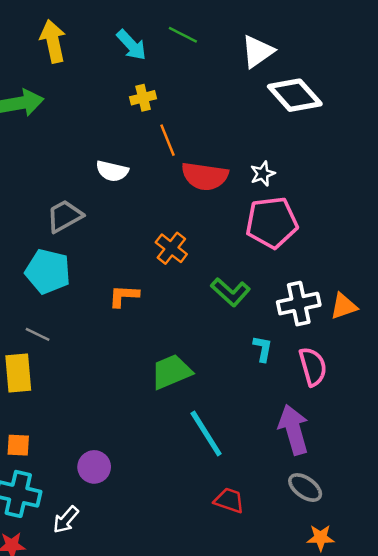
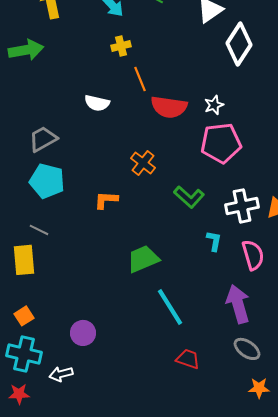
white diamond: (295, 95) -> (239, 44), turned 75
gray trapezoid: (65, 216) -> (43, 139), moved
orange square: (18, 445) -> (24, 316), turned -36
white arrow: (66, 520) -> (61, 374), turned 35

